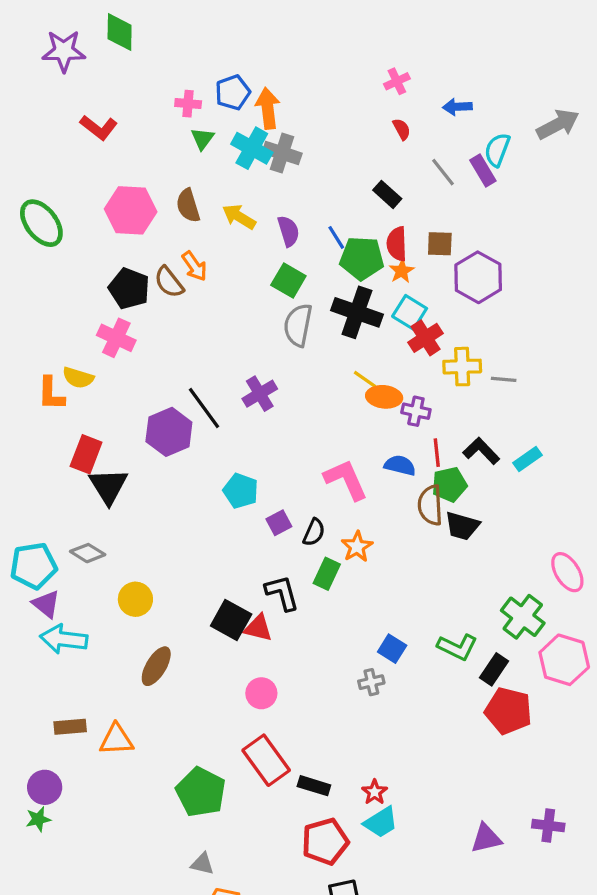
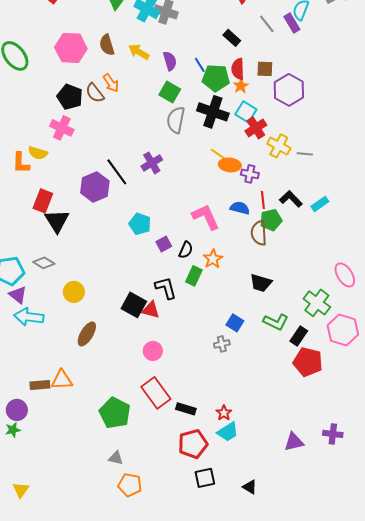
yellow cross: (462, 367) -> (279, 146), turned 30
black trapezoid: (462, 526) -> (261, 283), moved
brown rectangle: (70, 727) -> (40, 385), moved

